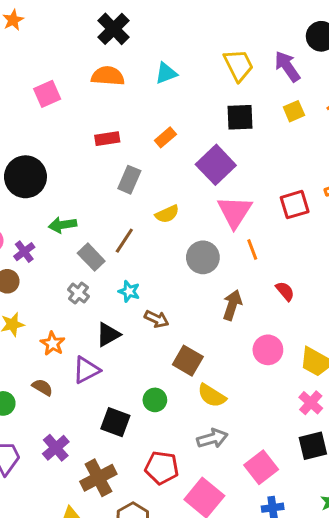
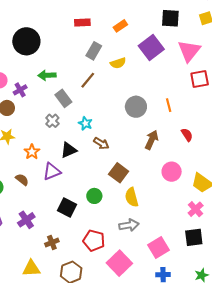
pink triangle: (235, 212) -> (189, 51), moved
yellow semicircle: (167, 214) -> (118, 63), moved
brown line: (124, 241) -> (88, 80), moved
yellow semicircle: (212, 396) -> (132, 197), turned 36
brown cross: (98, 478) -> (52, 242), size x0.6

